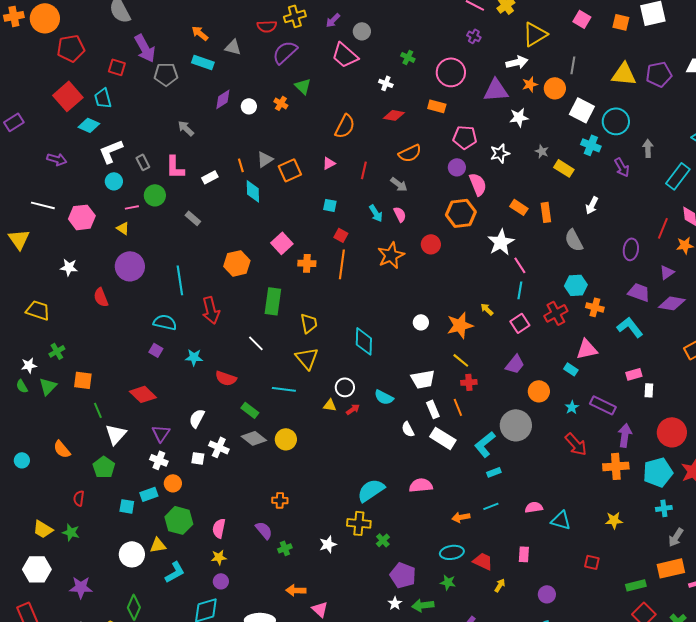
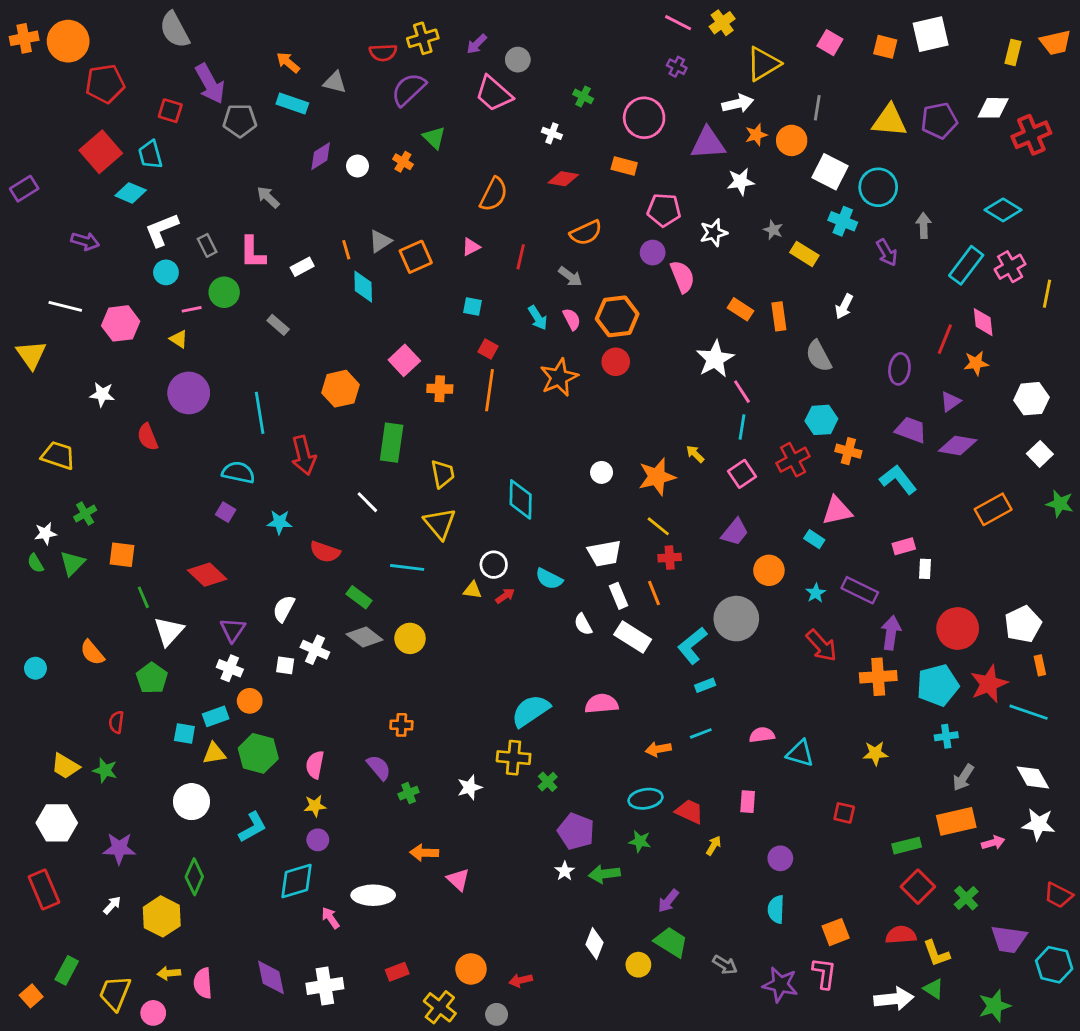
orange hexagon: (461, 213) -> (617, 316), moved
yellow triangle: (158, 545) -> (214, 753), moved

